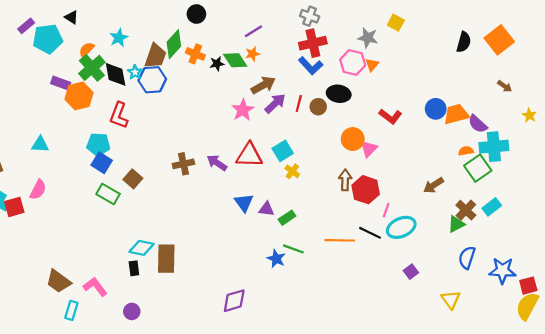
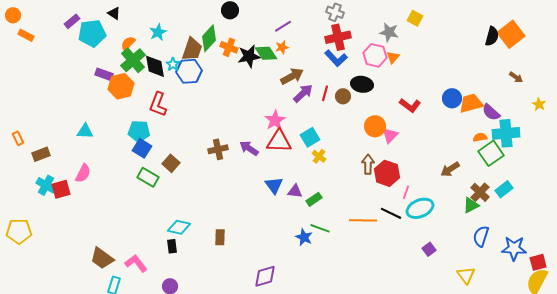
black semicircle: (464, 42) -> (492, 36), moved
black star: (217, 64) -> (249, 56), size x1.6
pink star: (243, 110) -> (275, 120), moved
brown rectangle: (166, 259) -> (220, 237), moved, size x0.6

